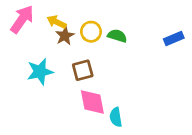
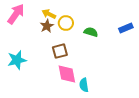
yellow arrow: (57, 22) -> (49, 14), moved
green semicircle: (117, 36) -> (91, 32), moved
cyan star: (40, 72) -> (17, 60), moved

